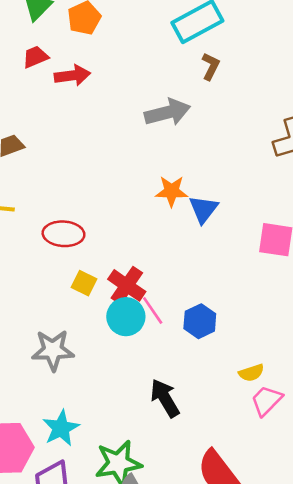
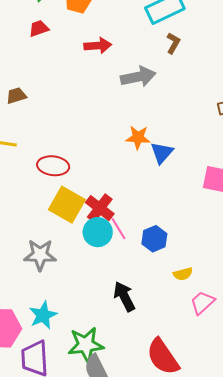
red arrow: (72, 75) -> (98, 46), moved
yellow square: (84, 283) -> (67, 205), size x1.8
yellow semicircle: (251, 373) -> (183, 274), moved

